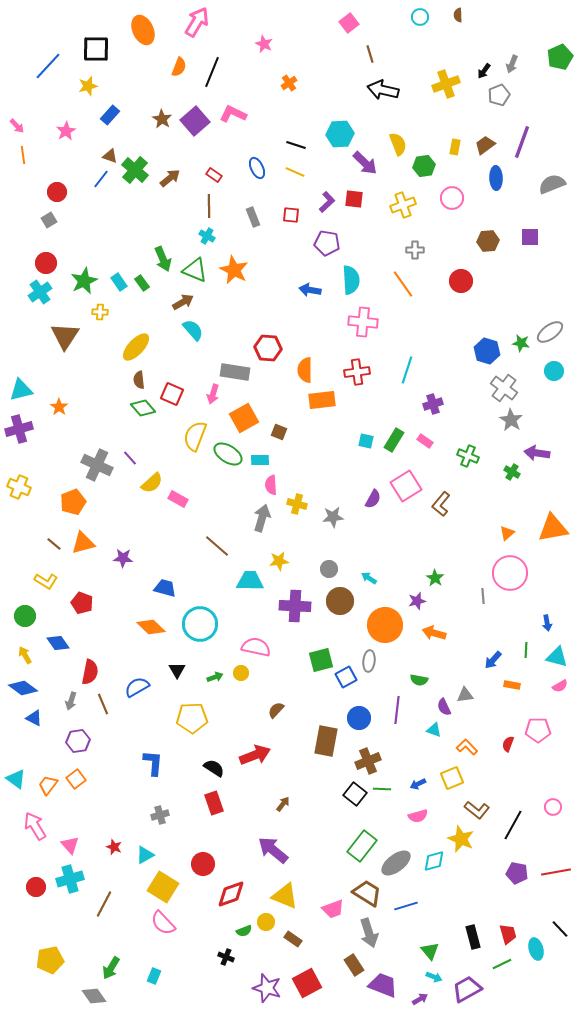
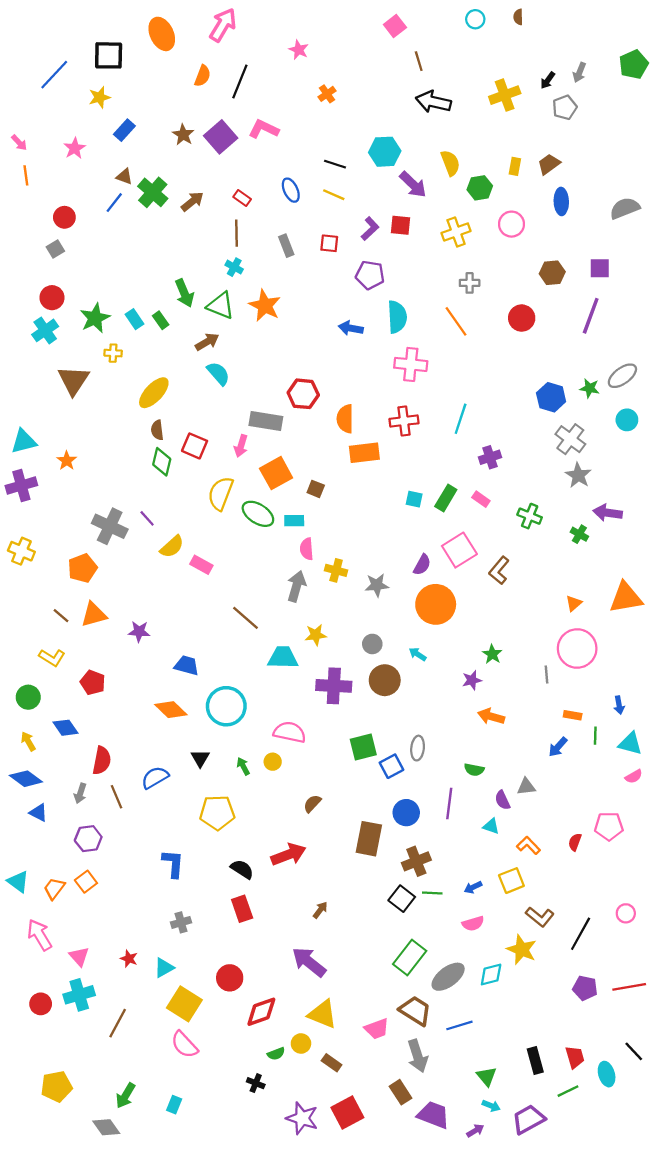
purple line: (522, 142) -> (591, 316), moved
green diamond: (143, 408) -> (162, 462), turned 55
orange circle: (385, 625) -> (436, 604), moved
green arrow: (215, 677) -> (243, 766), turned -98
orange rectangle: (512, 685) -> (573, 715), moved

